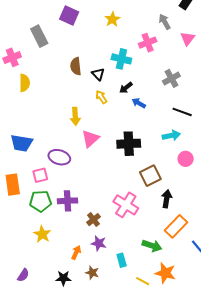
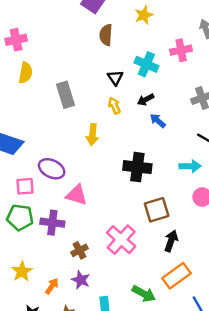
gray rectangle: (39, 36) -> (66, 95), moved
brown semicircle: (76, 66) -> (106, 35), moved
yellow arrow: (75, 116) -> (92, 135), moved
pink triangle: (90, 139) -> (77, 195), moved, turned 48
yellow star: (42, 234) -> (22, 271), moved

